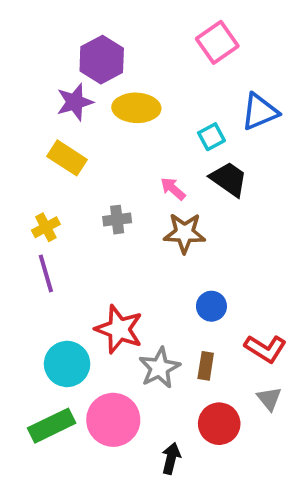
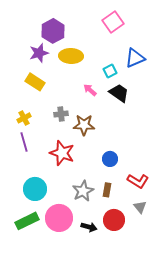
pink arrow: (173, 189) -> (90, 90), moved
brown star: (185, 233) -> (84, 125), moved
red star: (119, 329) -> (62, 153), moved
black arrow: (171, 458) -> (89, 227), moved, turned 91

